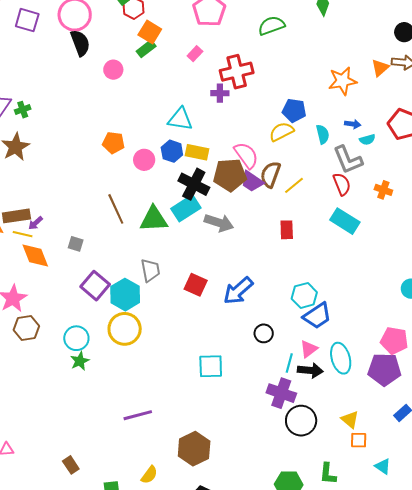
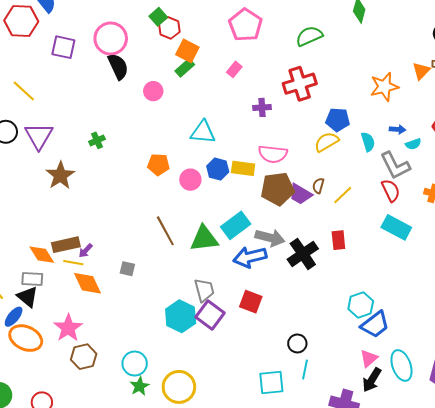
red cross: (237, 72) -> (300, 84), moved
green cross: (23, 110) -> (97, 140), moved
cyan triangle: (180, 119) -> (203, 132), moved
pink semicircle: (246, 155) -> (273, 154), moved, turned 136
brown semicircle: (270, 174) -> (318, 186), size x0.6
black cross: (194, 184) -> (303, 254), moved, turned 32
purple square: (95, 286) -> (210, 315), moved
blue arrow: (238, 291) -> (250, 257), moved, turned 32
yellow circle: (125, 329) -> (179, 387), moved
black circle: (264, 333) -> (297, 343), moved
cyan line: (289, 363) -> (305, 370), moved
black arrow: (310, 370) -> (372, 380), turned 120

